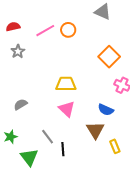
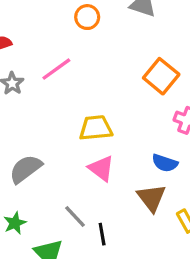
orange circle: (68, 30) -> (87, 17), moved
pink line: (45, 31) -> (56, 69), moved
gray semicircle: (21, 104) -> (26, 169), size x1.5

